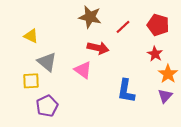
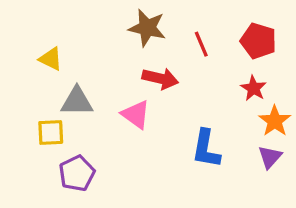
red line: (123, 27) -> (201, 44), turned -70
gray triangle: (47, 62) -> (77, 101), turned -40

